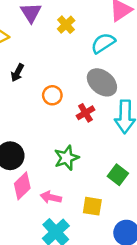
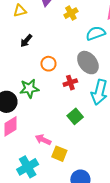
green star: (67, 158) -> (29, 89), moved
green square: (118, 175) -> (75, 116), moved
pink arrow: (51, 197) -> (43, 140), moved

